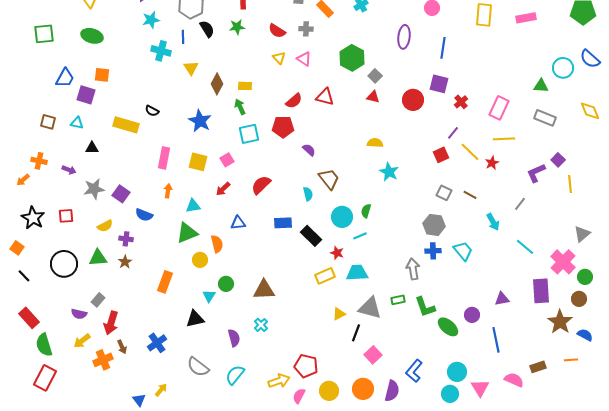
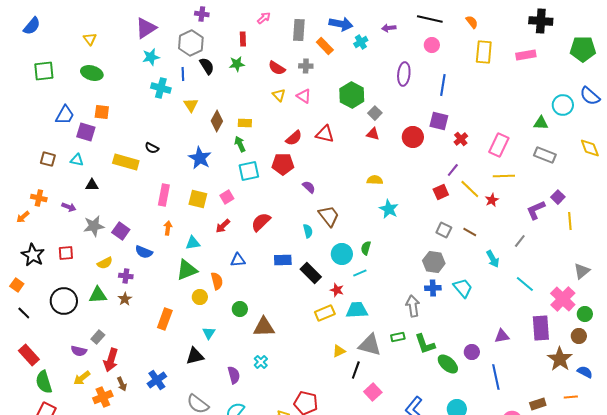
green circle: (226, 284) -> (240, 309), moved

